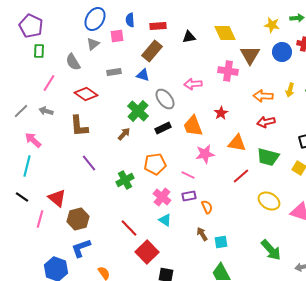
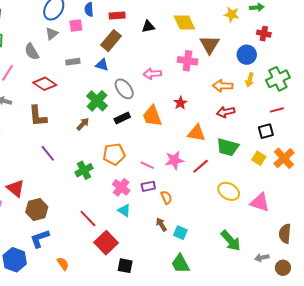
blue circle: (282, 52) -> (247, 55), moved
pink star: (205, 154) -> (174, 160), moved
cyan square: (221, 242) -> (180, 233), turned 32

